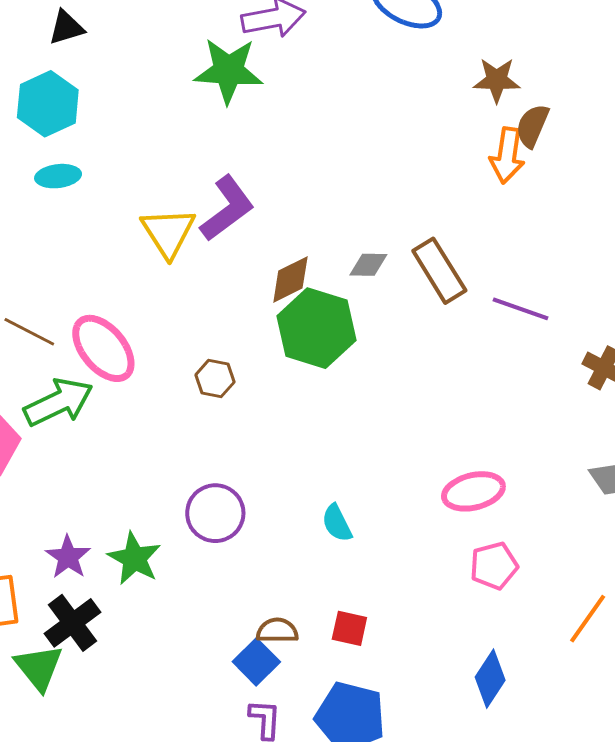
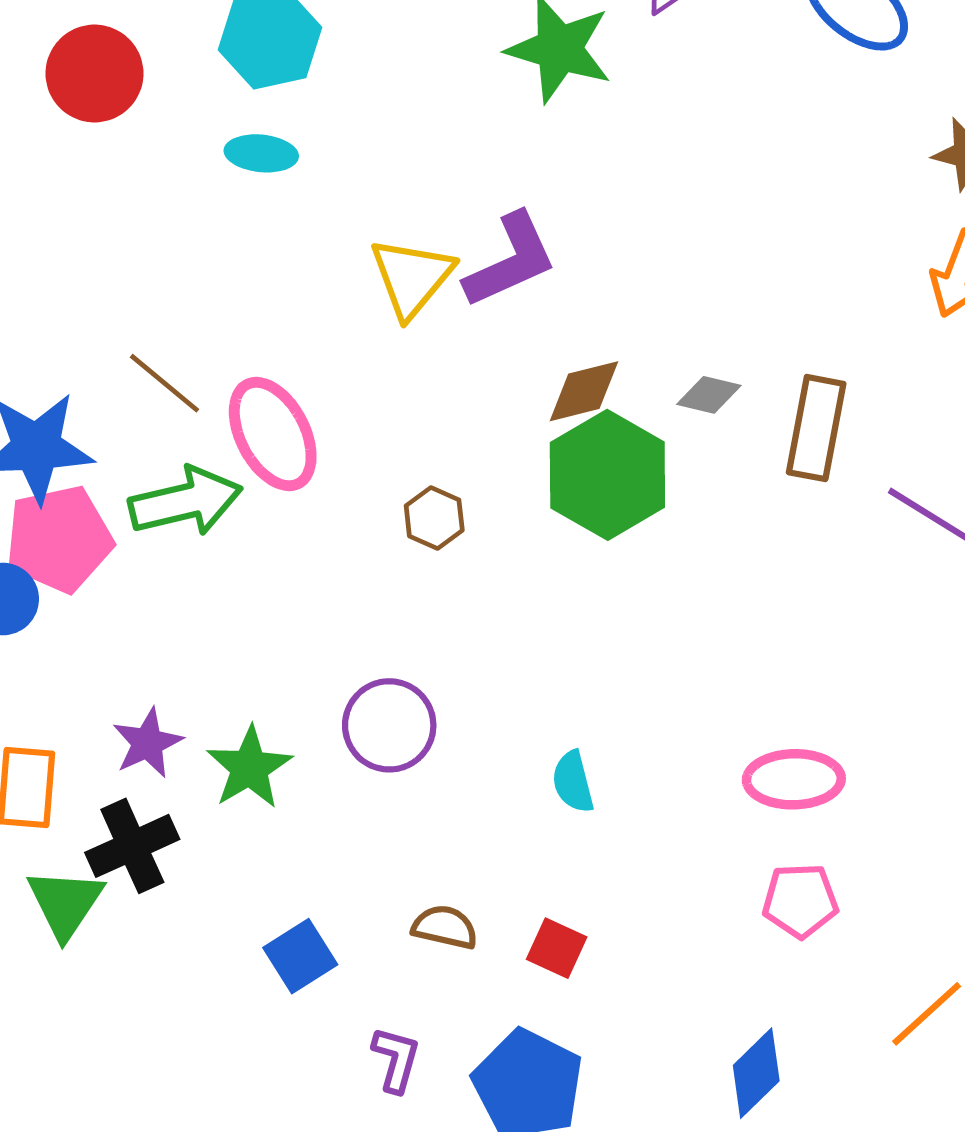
brown rectangle: (439, 271) -> (816, 428), turned 30
blue square: (256, 662) -> (300, 956), moved

